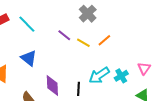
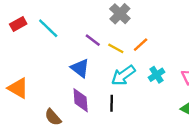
blue triangle: (29, 58) -> (80, 68), moved
cyan arrow: (99, 75) -> (123, 75), moved
cyan cross: (121, 76) -> (156, 75), moved

